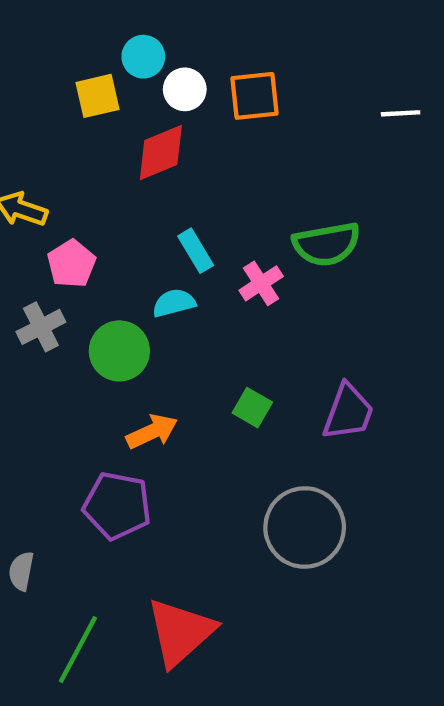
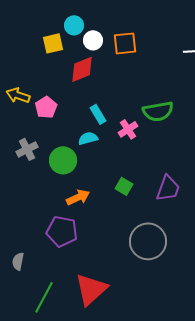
pink pentagon: (71, 264) -> (46, 107), moved

